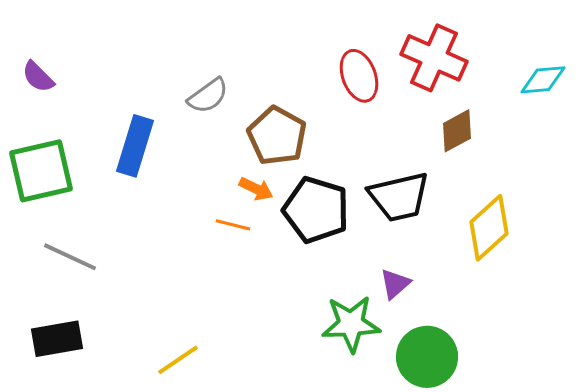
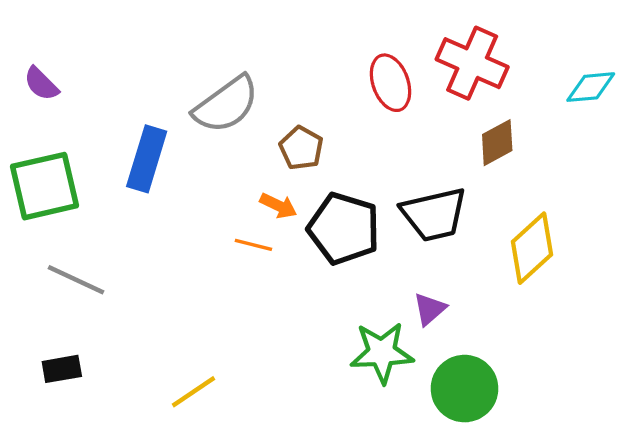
gray semicircle: (208, 96) -> (226, 104), size x1.5
brown pentagon: (277, 136) -> (301, 148), size x0.7
black rectangle: (57, 339) -> (62, 369), size x0.7

